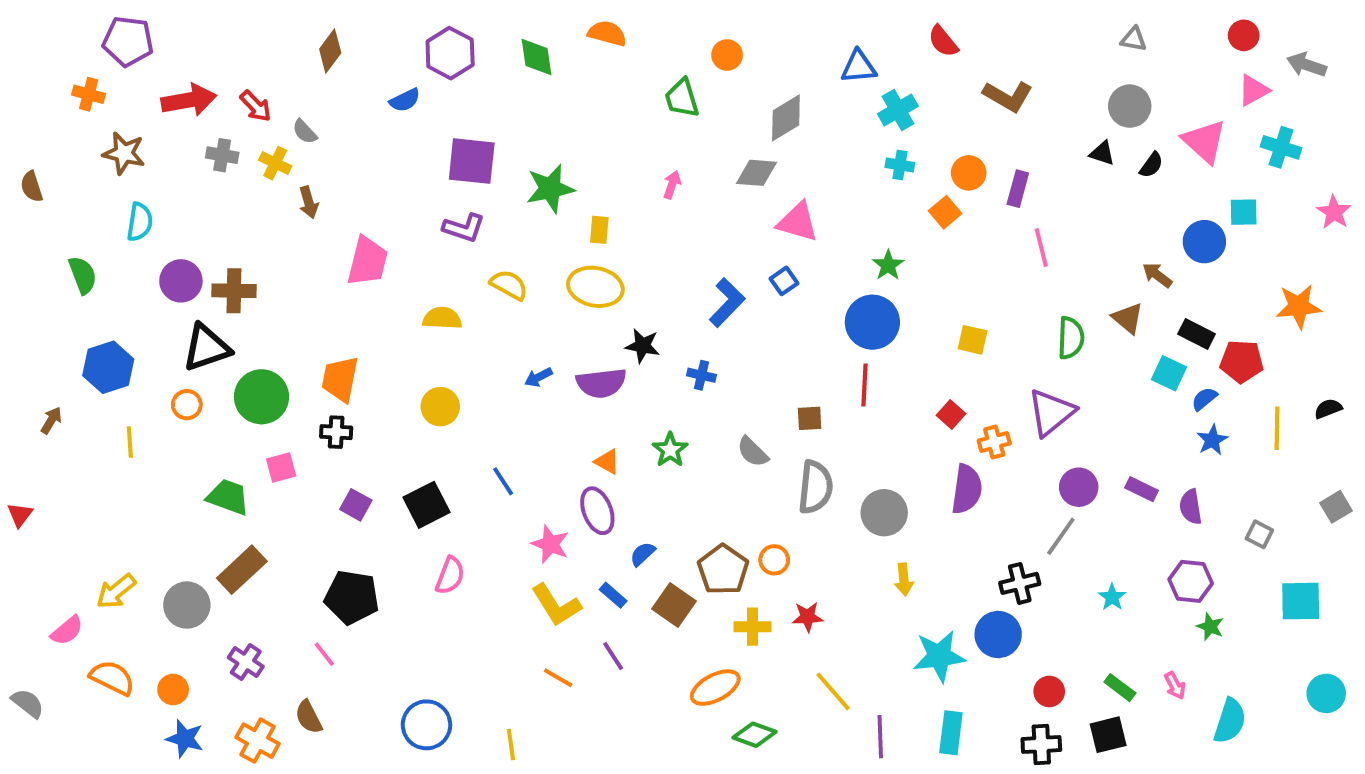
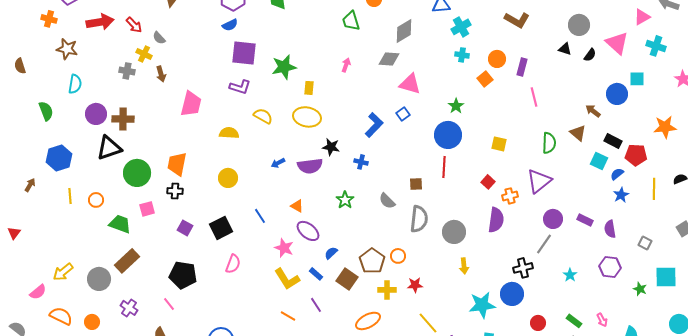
blue semicircle: (405, 100) -> (230, 25), moved
gray cross: (222, 155) -> (127, 71), moved
orange circle: (187, 405) -> (96, 200), moved
orange triangle: (607, 462) -> (297, 206), moved
purple ellipse: (597, 511) -> (308, 231), turned -30
green star: (1210, 627) -> (640, 289), moved

